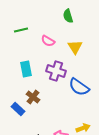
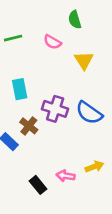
pink semicircle: (48, 41) -> (52, 42), moved
purple cross: (56, 71) -> (55, 109), moved

